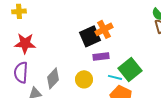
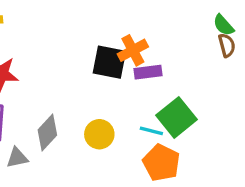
black square: (90, 36) -> (109, 62), turned 35
purple rectangle: (101, 56) -> (148, 72), moved

